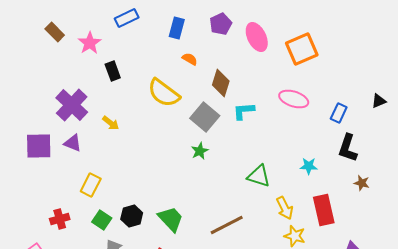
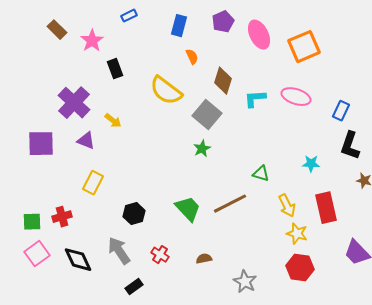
blue rectangle: (127, 18) -> (129, 16), size x0.7
orange semicircle: (190, 59) -> (192, 57), turned 35
cyan L-shape: (244, 111) -> (255, 99), moved
purple triangle: (73, 143) -> (86, 141), moved
green triangle: (259, 176) -> (261, 174), size x0.7
green trapezoid: (171, 219) -> (188, 209), moved
green square: (102, 220) -> (32, 222), moved, turned -36
brown line: (227, 225) -> (230, 204), moved

